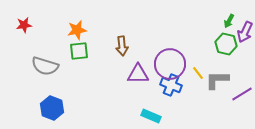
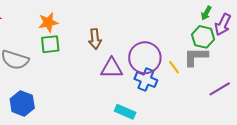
gray L-shape: (217, 80) -> (196, 57), moved

